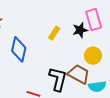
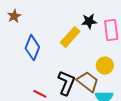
black star: (80, 30) -> (89, 21), moved
yellow rectangle: (54, 33) -> (70, 37), size x1.5

